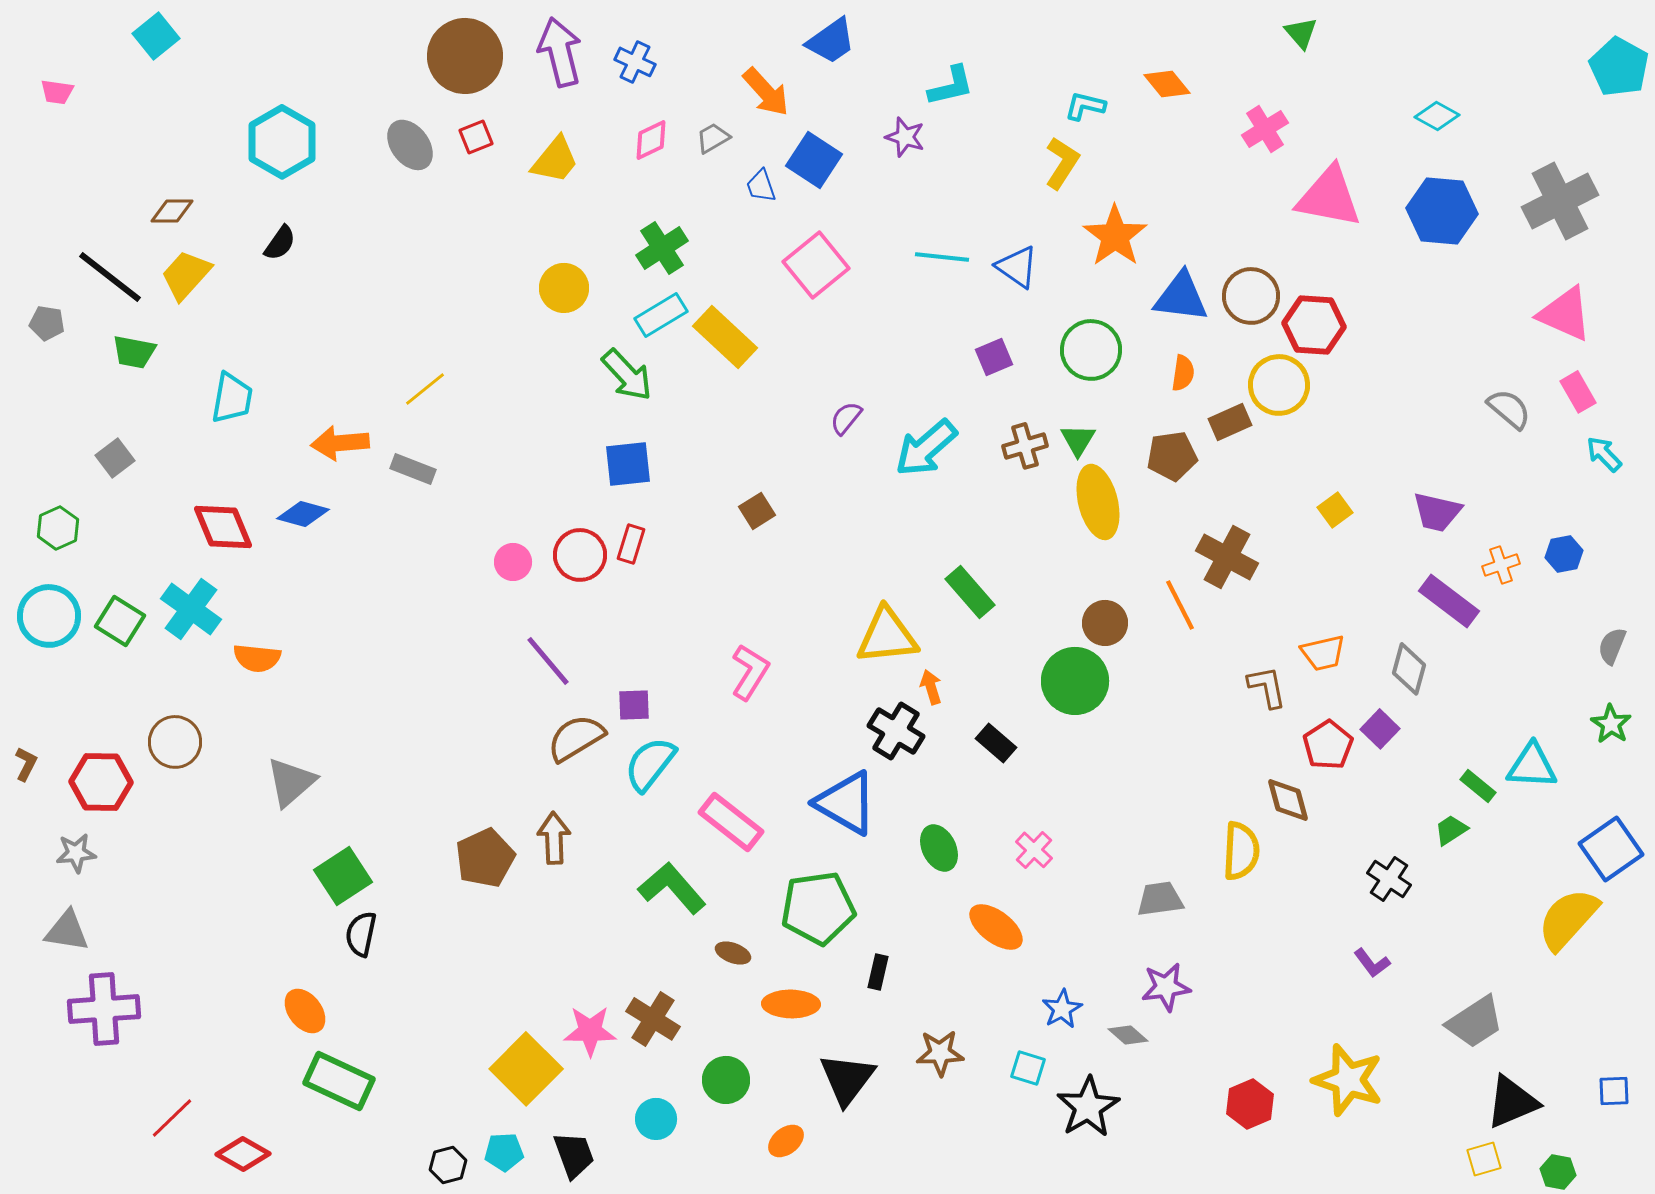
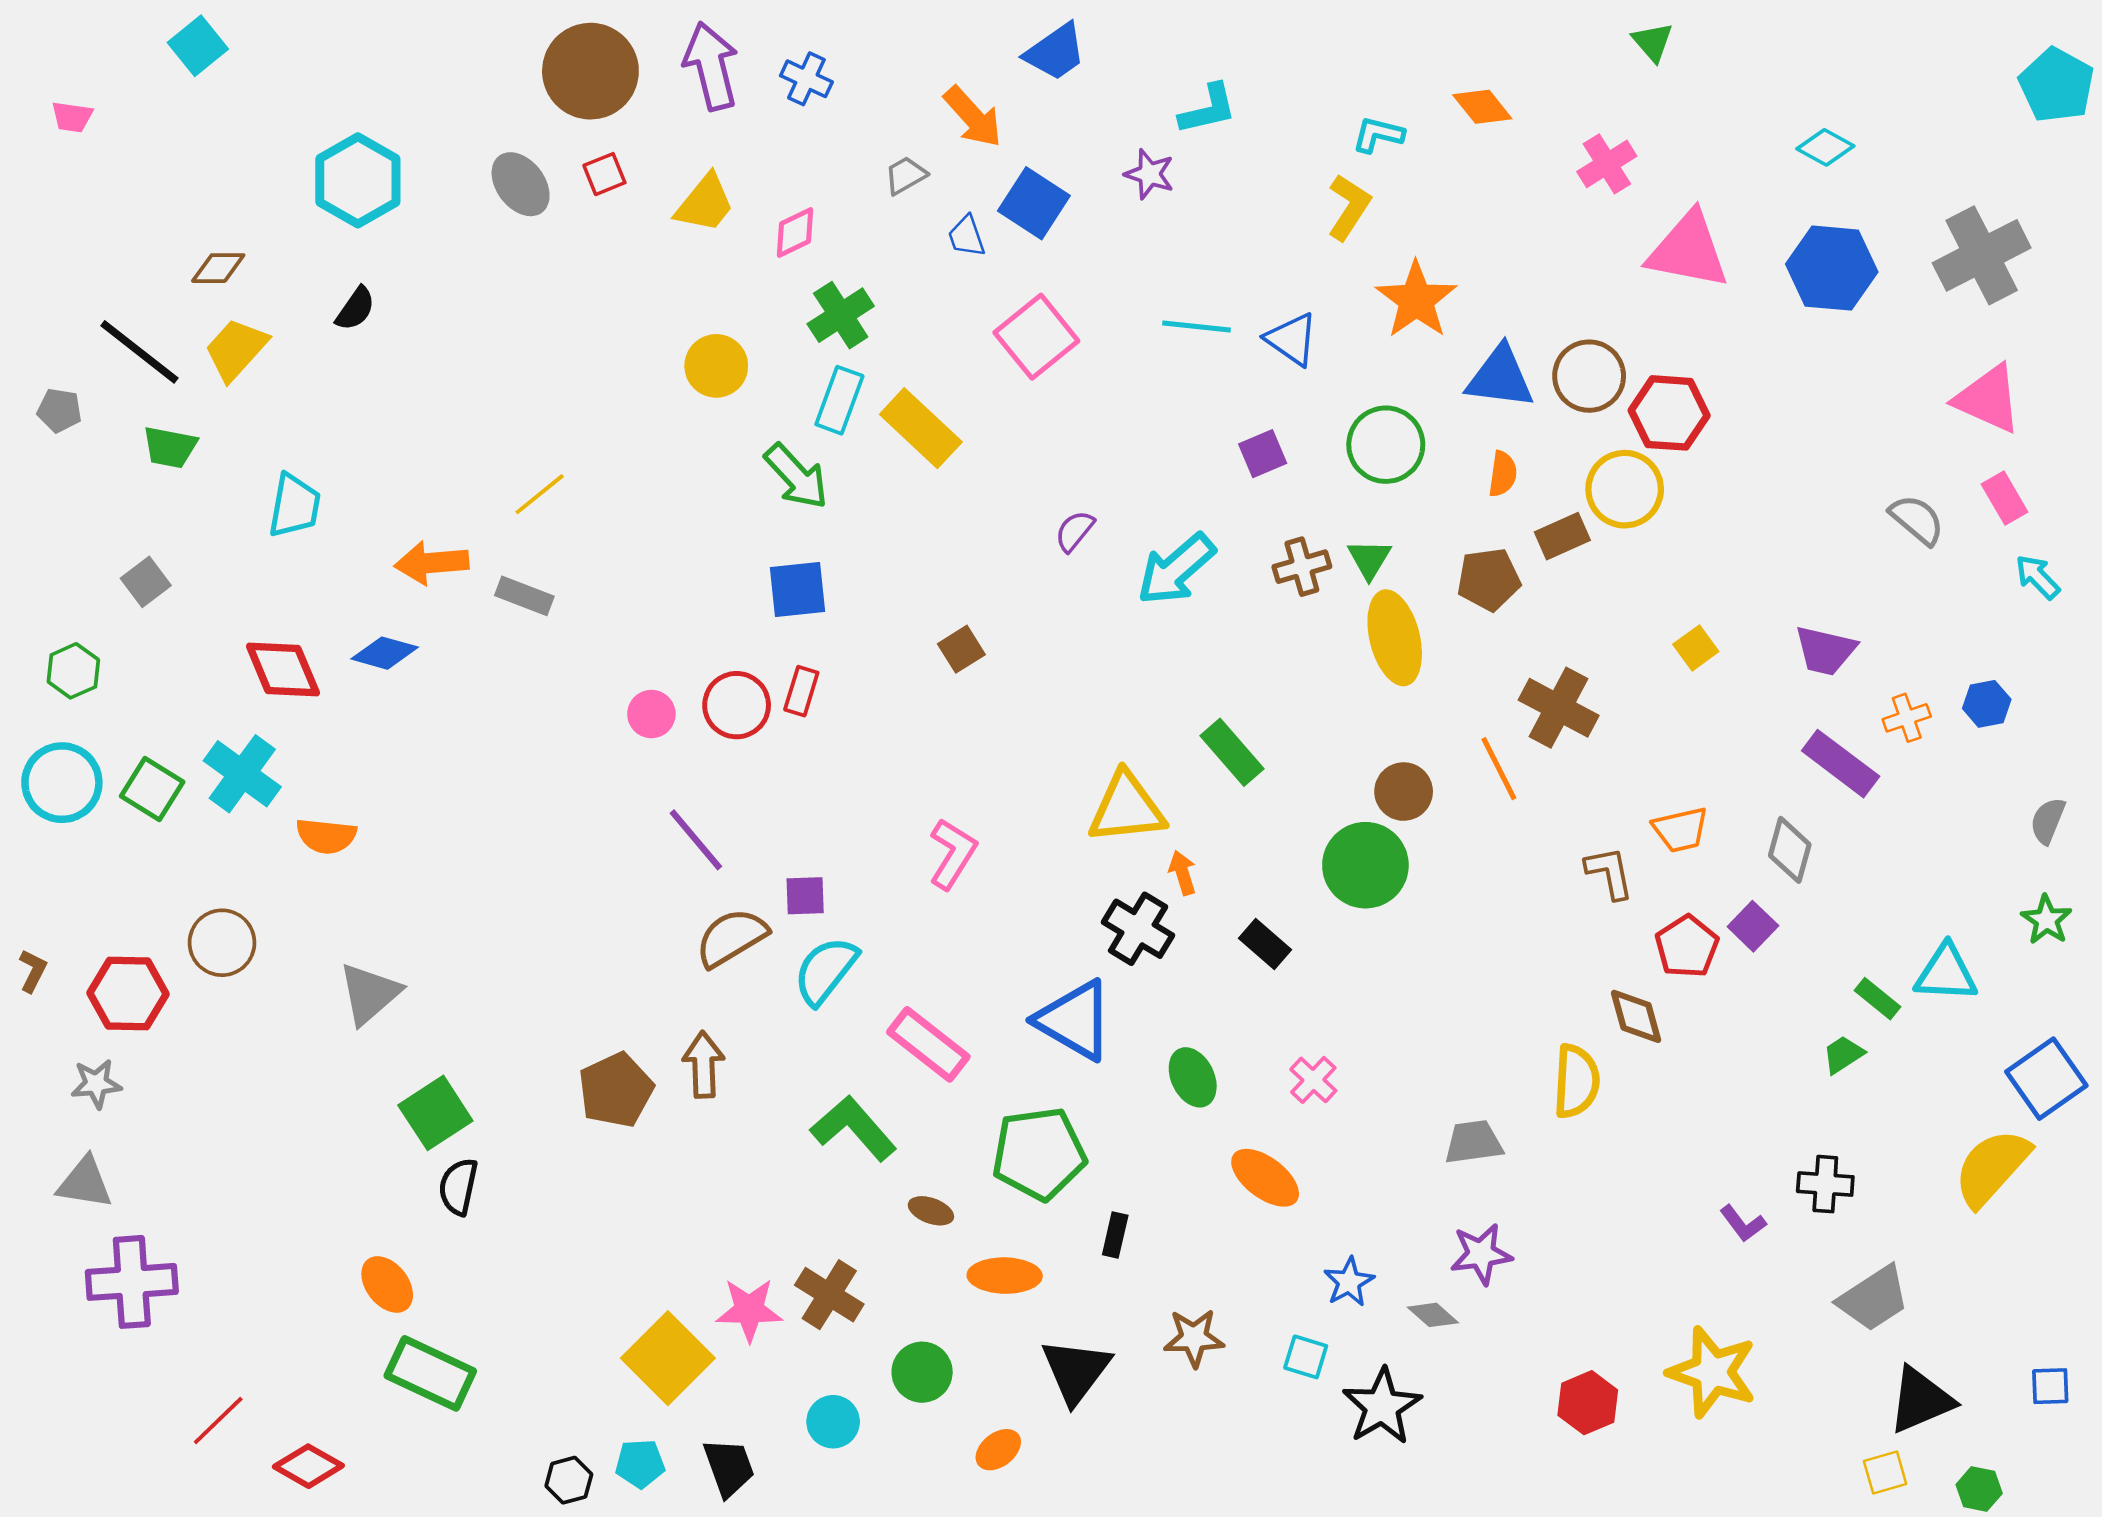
pink diamond: (651, 140) -> (795, 233), moved
cyan rectangle: (661, 315) -> (839, 400), turned -39
black cross: (1389, 879) -> (1825, 1184), moved, turned -30

